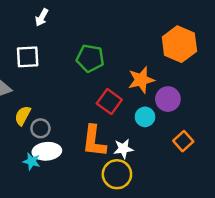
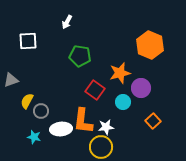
white arrow: (42, 17) -> (67, 22), moved
white square: (28, 57) -> (28, 41), moved
white ellipse: (47, 151) -> (61, 129), moved

